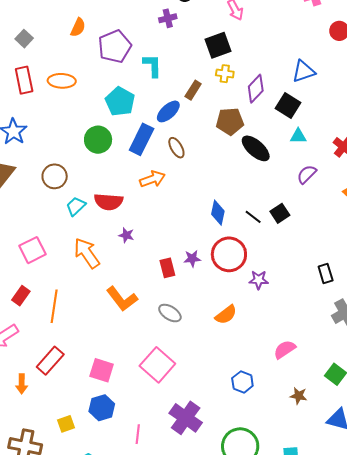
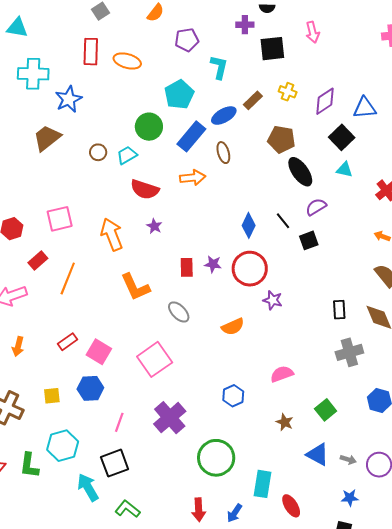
black square: (218, 45) -> (272, 49), moved
purple pentagon: (115, 47) -> (187, 40), size x0.7
purple diamond: (256, 89) -> (325, 101), moved
purple semicircle: (307, 174) -> (316, 207), moved
brown circle: (55, 176) -> (98, 152), size x0.7
cyan trapezoid: (76, 206) -> (127, 155), moved
black line: (253, 217) -> (283, 221), moved
red rectangle: (50, 361) -> (68, 342), moved, size x0.7

